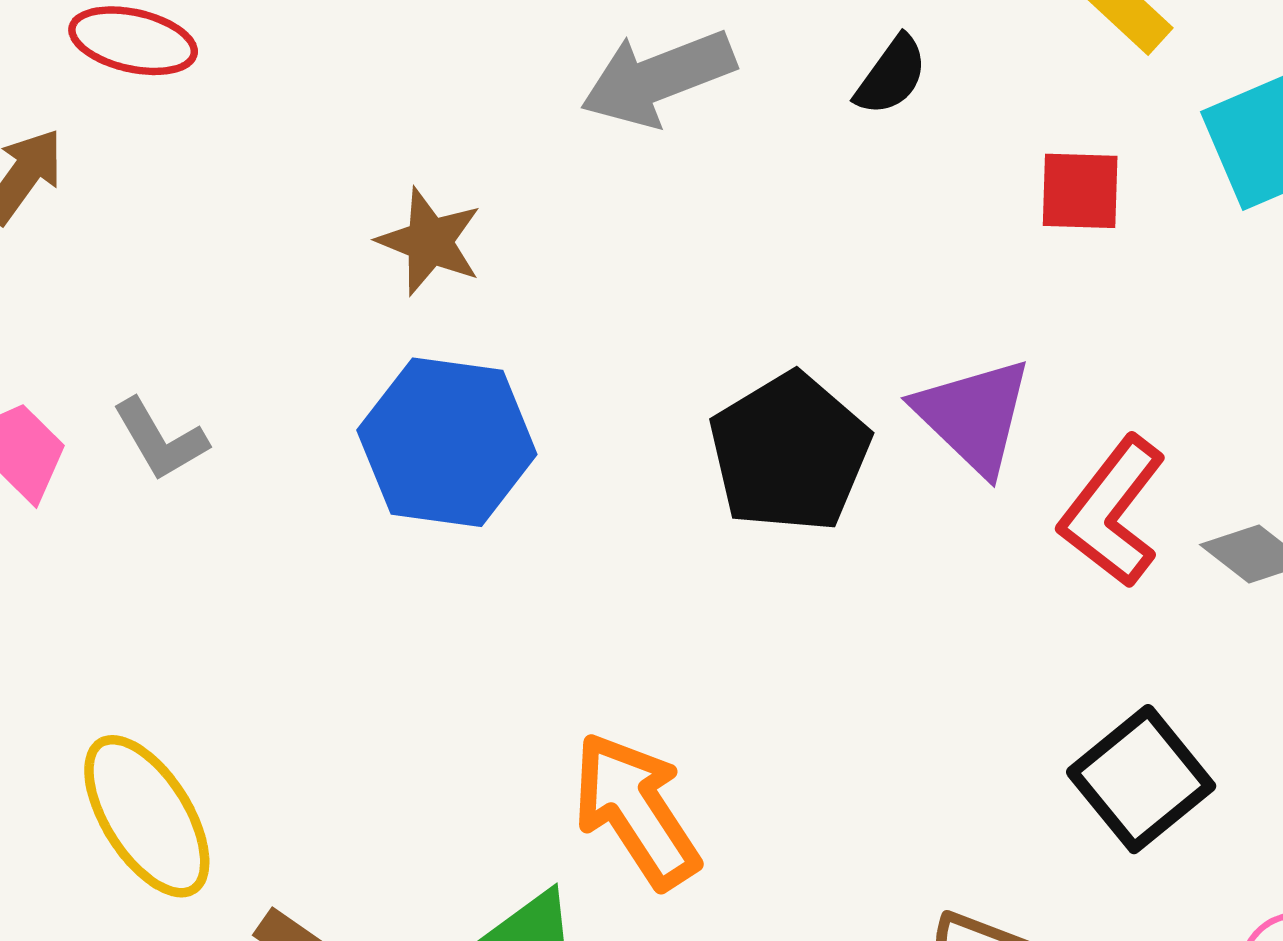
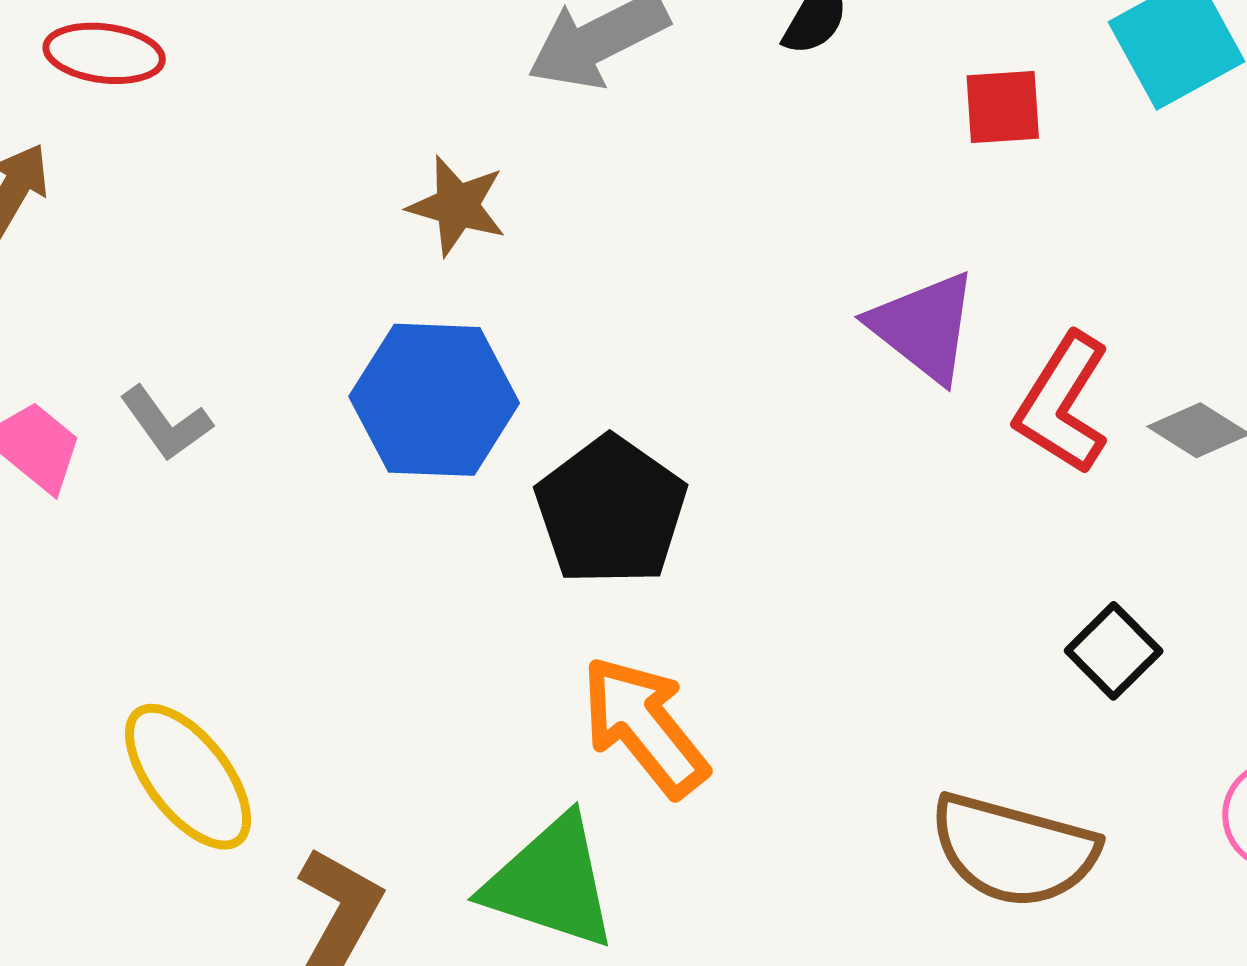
brown star: (430, 241) -> (457, 206), moved
black pentagon: (790, 453) -> (611, 511), moved
black square: (1141, 779) -> (1114, 651), size x0.7

